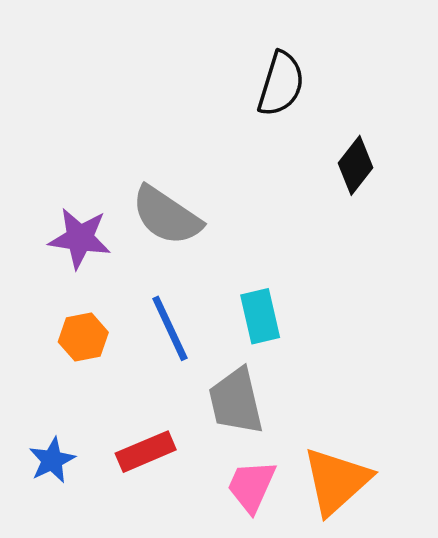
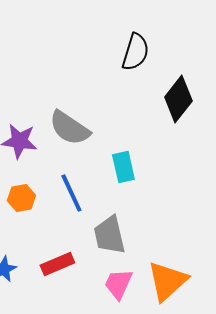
black diamond: (356, 165) -> (178, 99), size x1.4
cyan rectangle: (260, 316) -> (123, 167), moved

